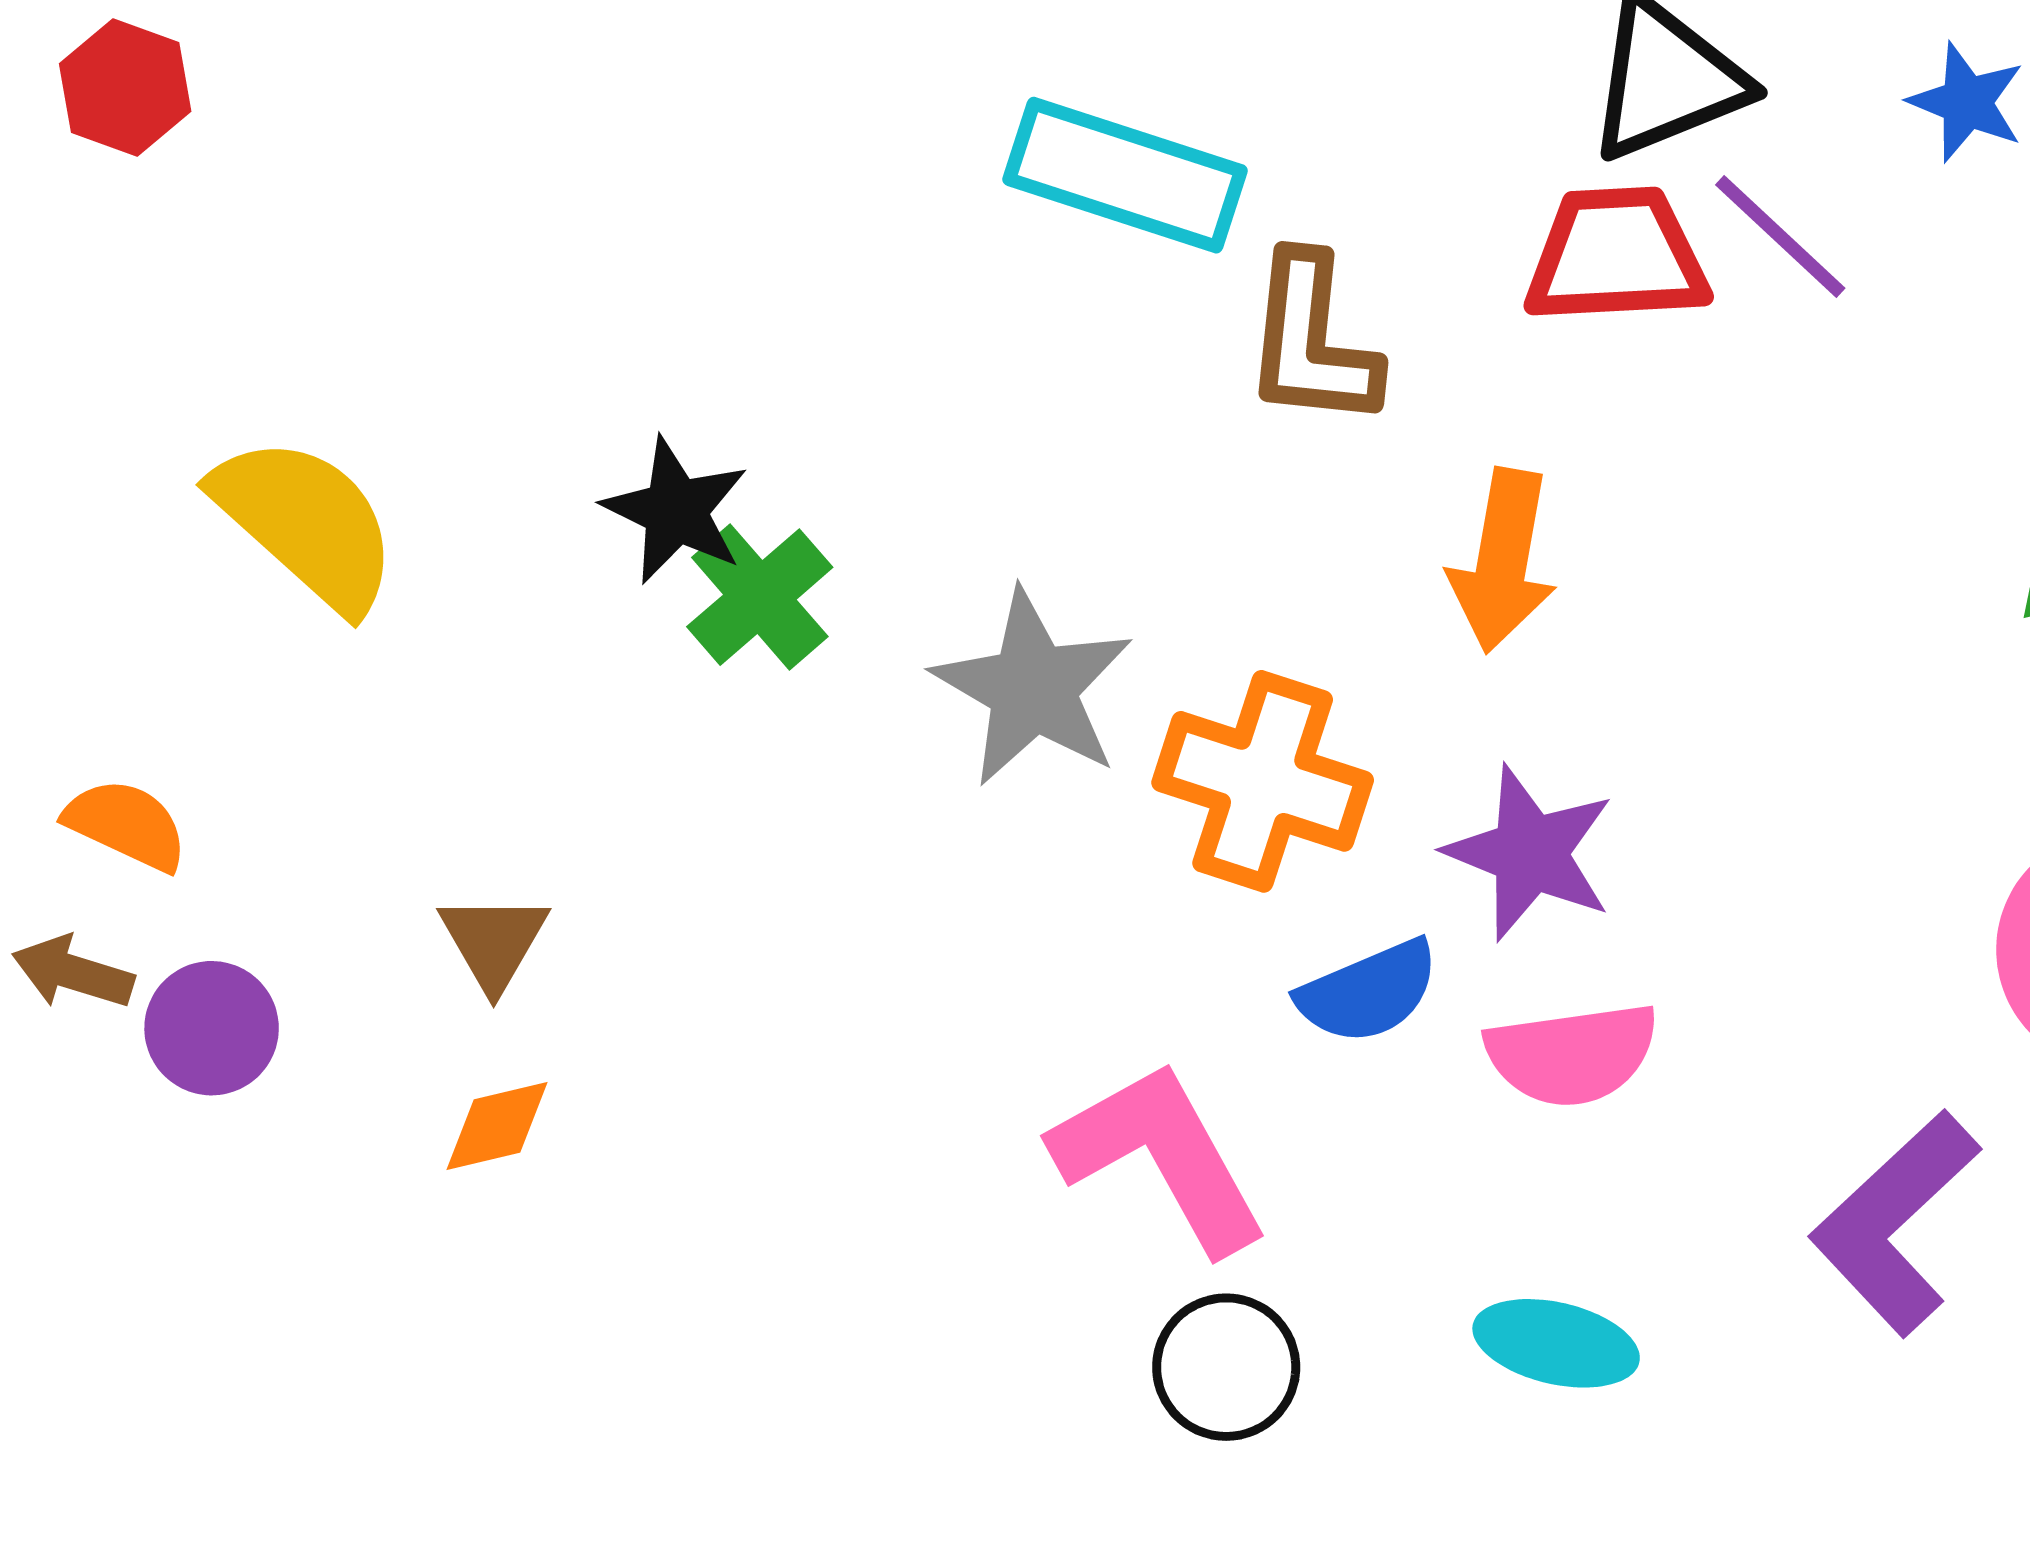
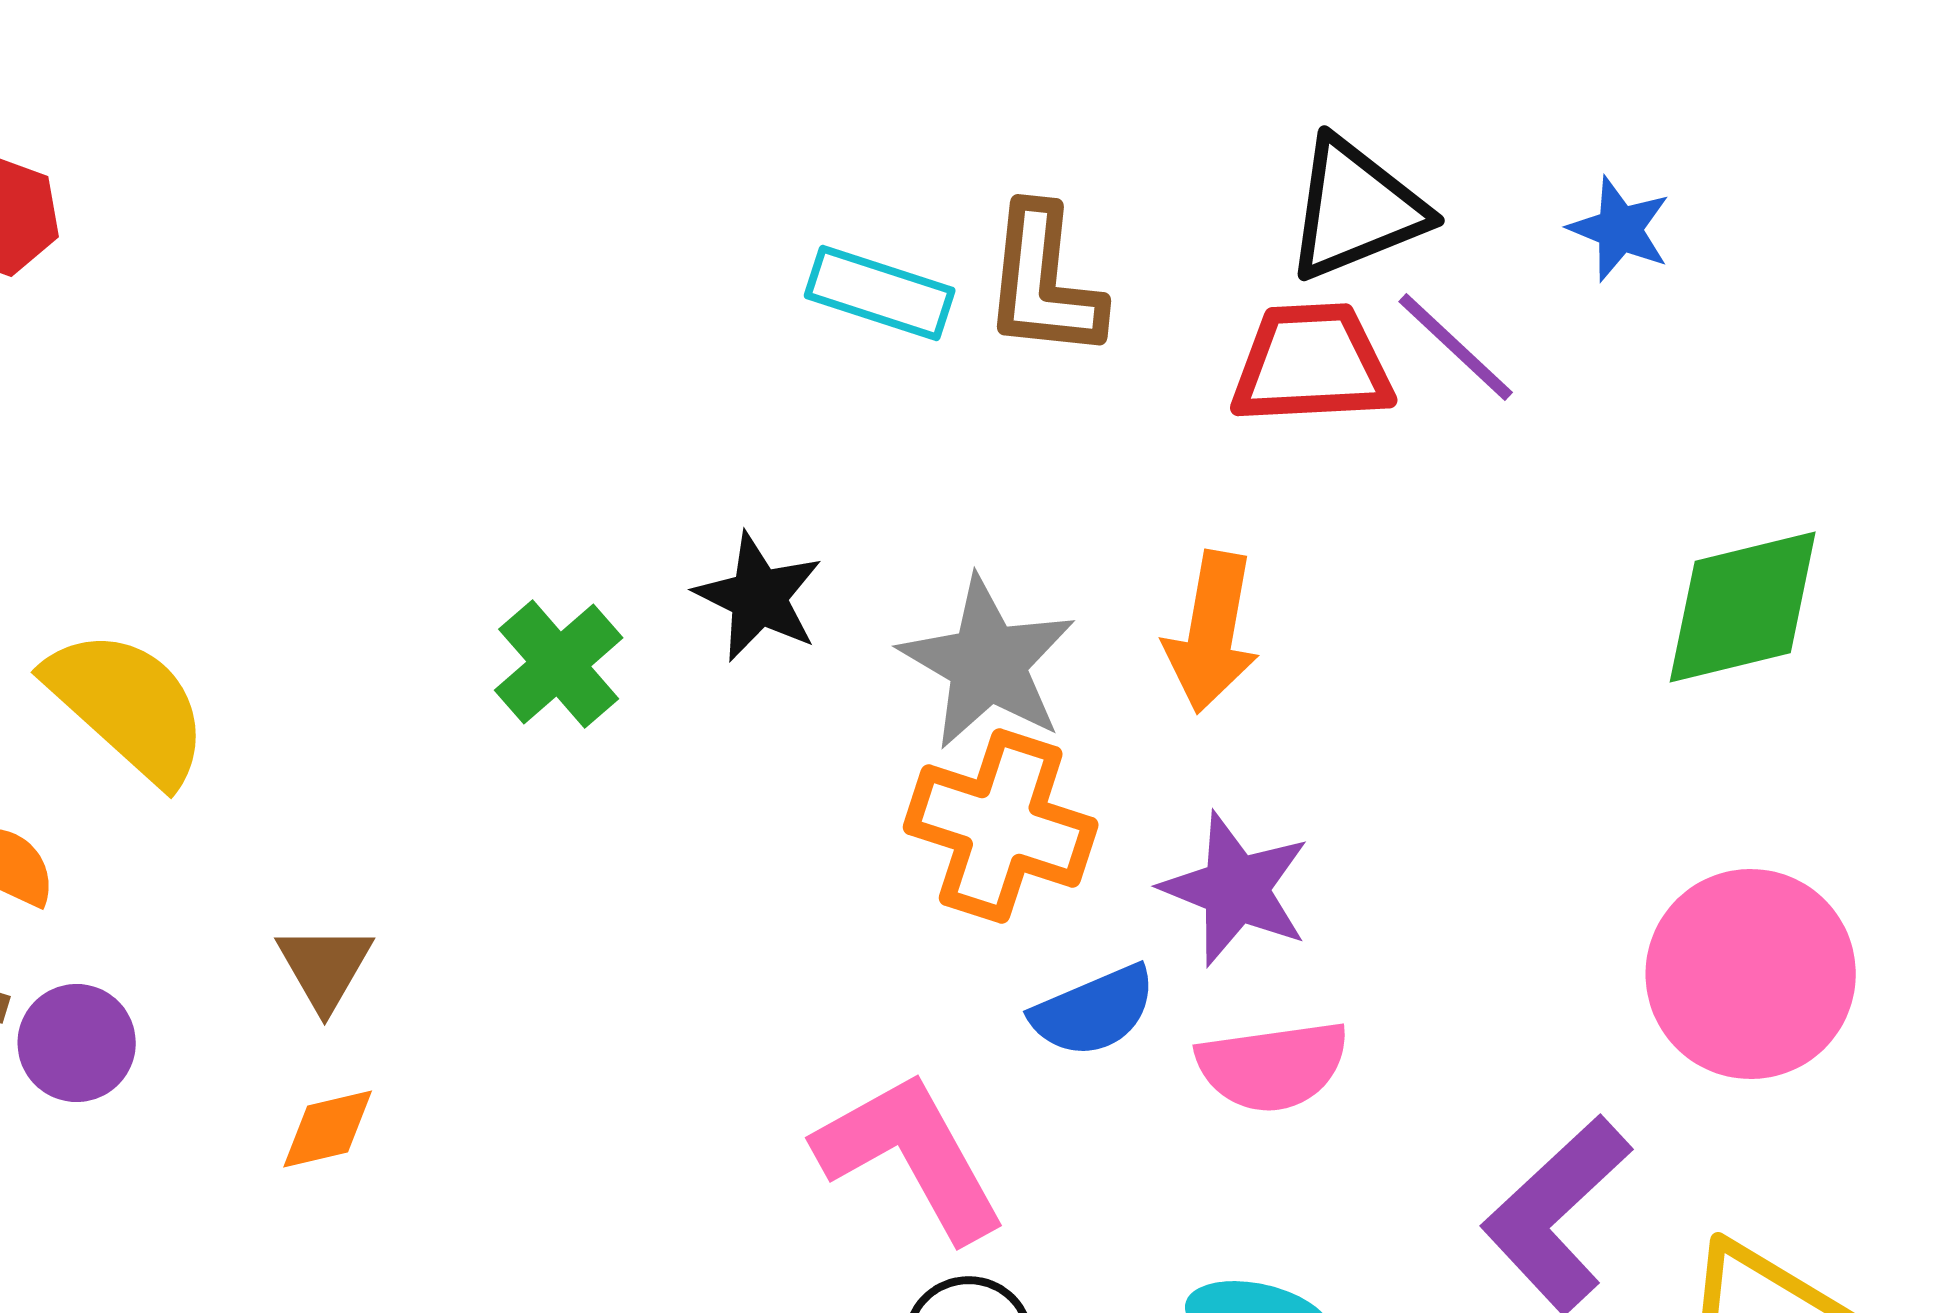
cyan rectangle: (1125, 175) -> (880, 293), size x0.7
brown L-shape: (1312, 341) -> (1044, 282), moved
black star: (676, 511) -> (759, 597), moved
yellow semicircle: (306, 523) -> (128, 706), moved
gray star: (1033, 688) -> (988, 663), moved

